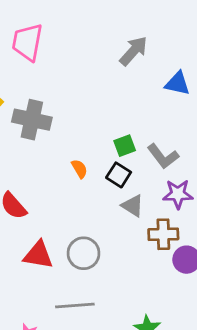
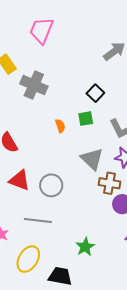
green square: (125, 146) -> (86, 119), moved
black square: (119, 175) -> (95, 93), moved
gray triangle: (133, 206) -> (92, 159), size x1.4

